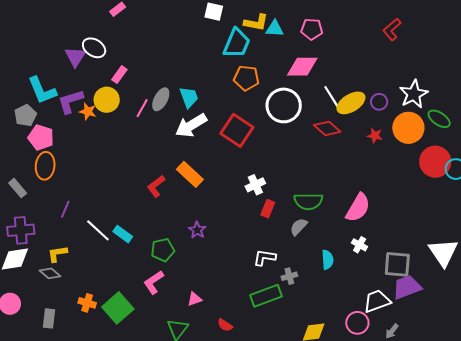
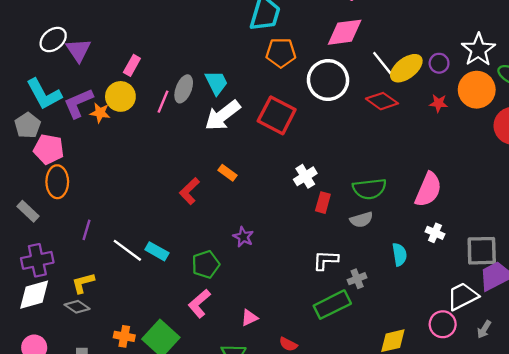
white ellipse: (94, 48) -> (53, 40), moved, turned -65
orange rectangle: (190, 174) -> (227, 173), size x0.6
gray semicircle: (299, 227) -> (361, 220), turned -144

